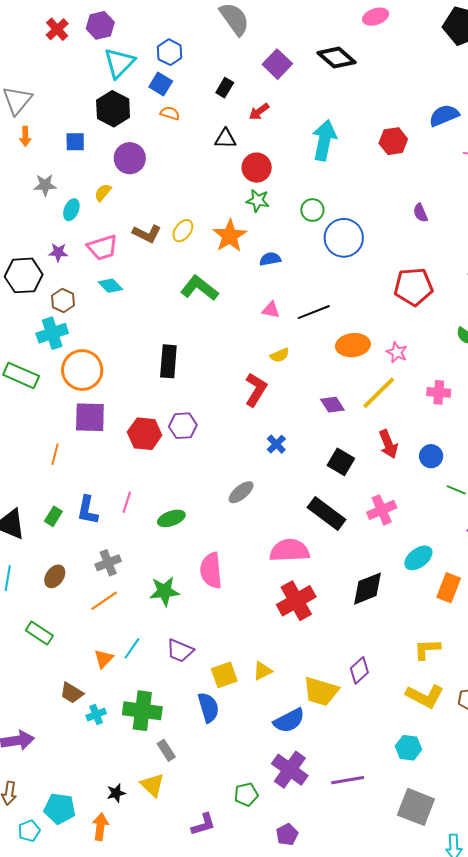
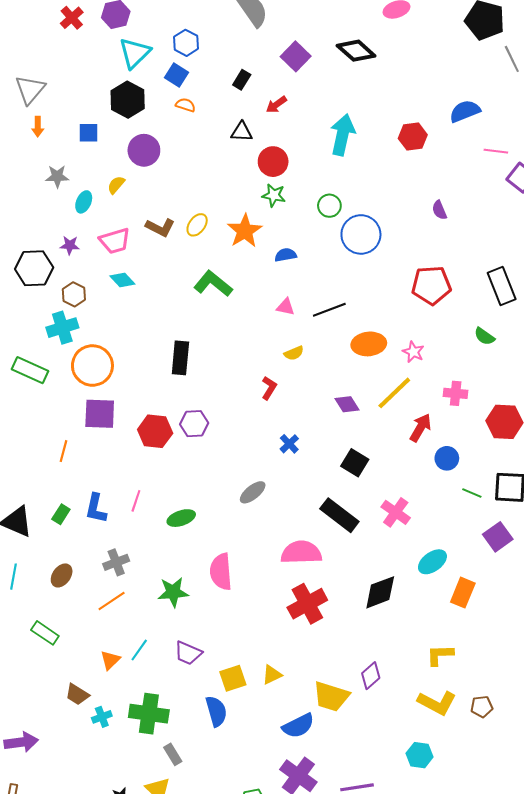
red L-shape: (256, 390) -> (269, 388), size x0.7
red arrow: (388, 444) -> (420, 428), moved, turned -128
pink cross: (382, 510) -> (396, 512), turned -32

